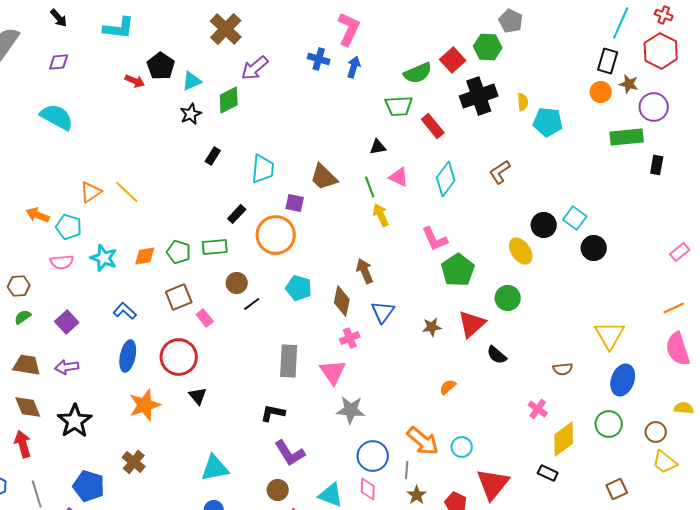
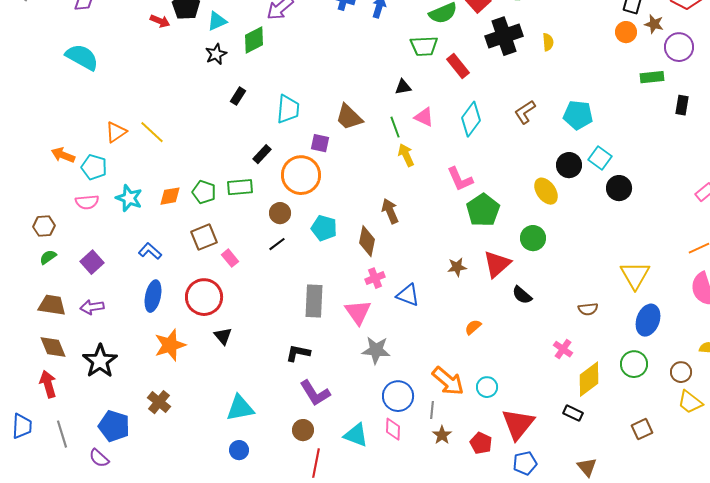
cyan pentagon: (548, 122) -> (578, 115), moved
green rectangle: (627, 137) -> (652, 77), size x0.7
brown circle: (237, 283) -> (280, 213), moved
blue triangle: (383, 312) -> (408, 295), moved, turned -45

